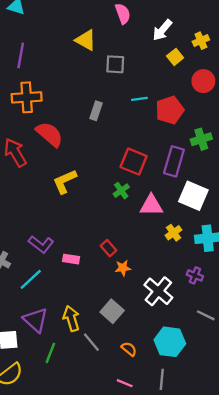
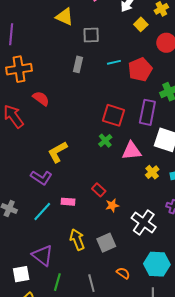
gray rectangle: (96, 111) -> (78, 64), moved
red semicircle: (50, 134) -> (41, 98), size x0.7
yellow L-shape: (65, 181) -> (58, 152), moved
purple L-shape: (41, 244) -> (41, 178), moved
cyan line: (31, 279) -> (42, 211), moved
gray square: (112, 311) -> (106, 243), turned 30
yellow arrow: (71, 318) -> (77, 239), moved
gray line: (91, 342) -> (91, 283), moved, turned 30

